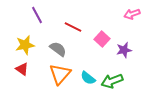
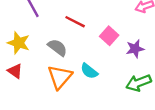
yellow star: (25, 45) -> (19, 43), turned 30
cyan semicircle: (88, 78) -> (89, 71), moved
green arrow: (112, 81) -> (139, 83), moved

